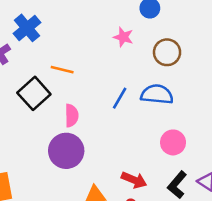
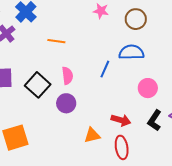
black square: (34, 93) -> (38, 85), moved
blue line: (120, 98) -> (105, 69), moved
purple circle: (66, 151) -> (66, 103), size x0.7

